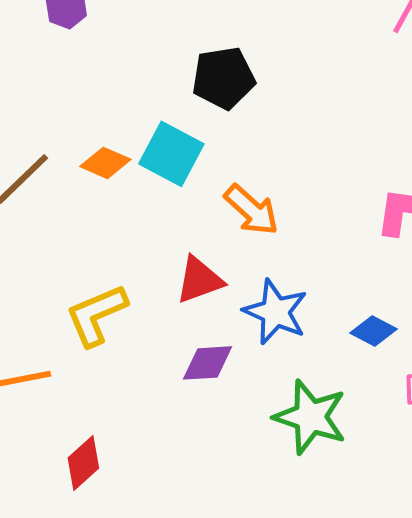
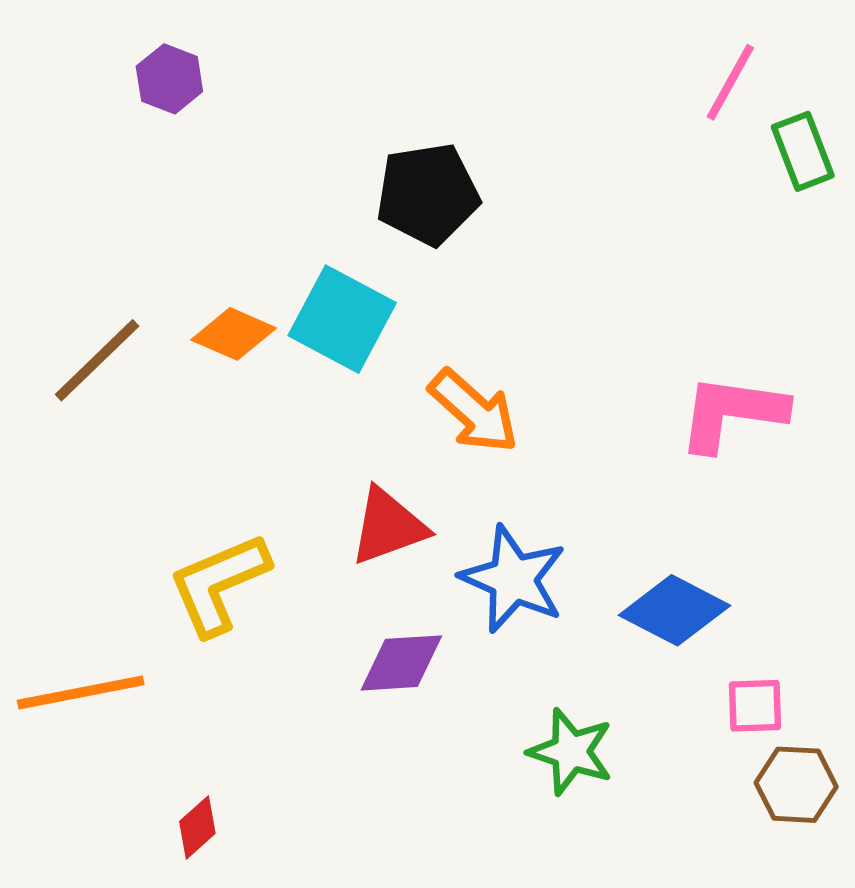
blue diamond: (373, 331) -> (674, 610), size x1.4
green star: (310, 417) -> (571, 752), size x0.7
red diamond: (83, 463) -> (197, 827), size x0.7

